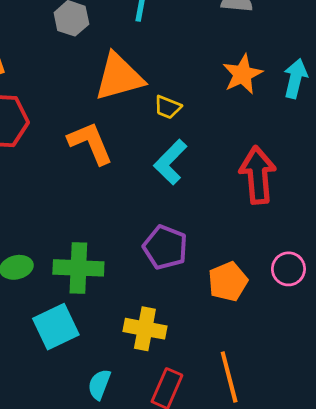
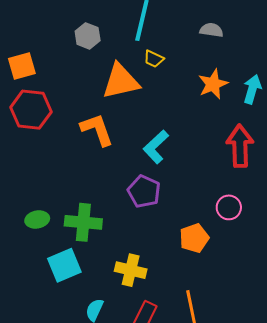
yellow trapezoid: (168, 107) -> (154, 59), moved
red arrow: (258, 175) -> (240, 146), moved
purple pentagon: (165, 247) -> (144, 191), moved
pink circle: (288, 269) -> (229, 207), moved

